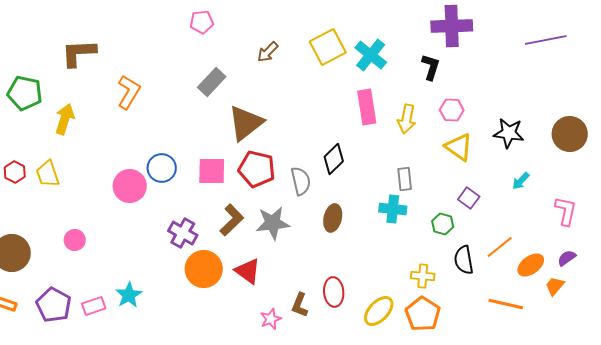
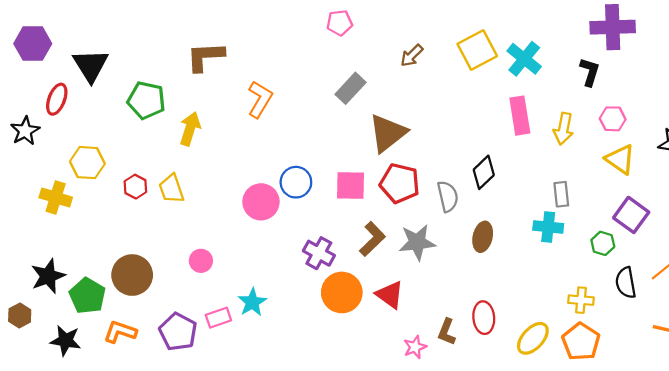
purple square: (469, 198) -> (631, 215), size x1.5
cyan star: (129, 295) -> (252, 302), moved
pink rectangle: (94, 306) -> (218, 318), moved

